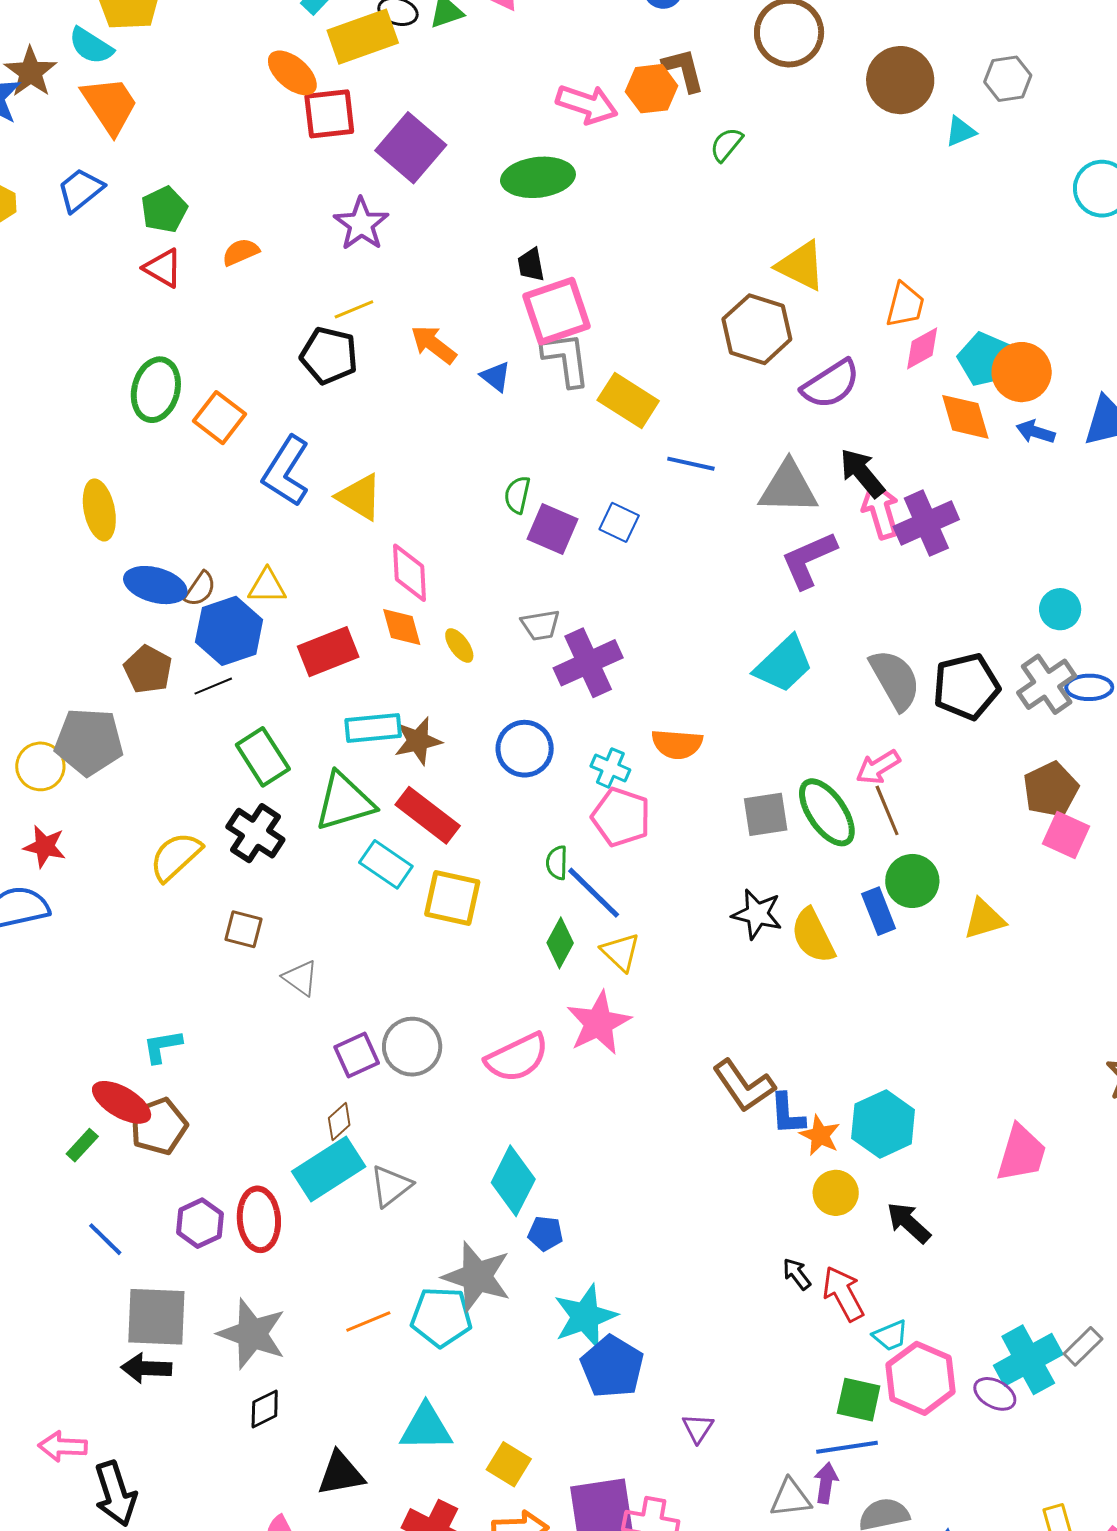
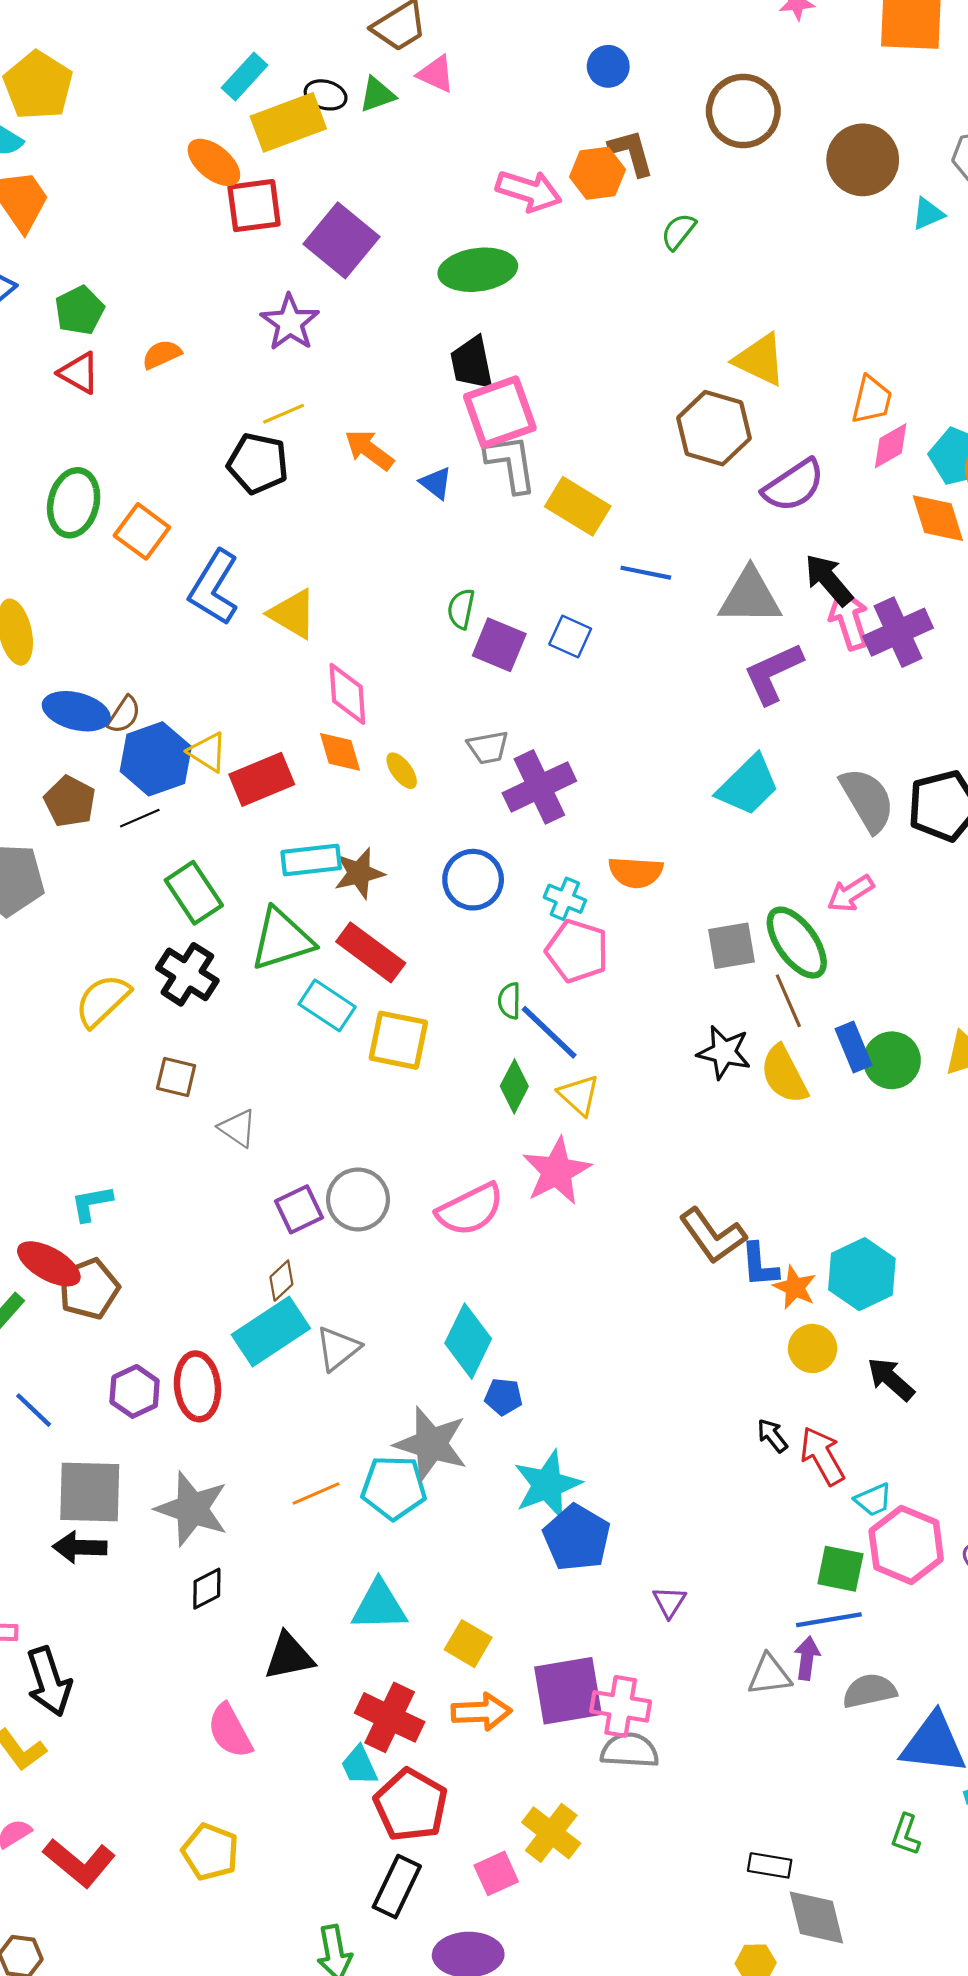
black trapezoid: (531, 265) -> (472, 363), size x1.5
yellow triangle: (267, 586) -> (208, 752), moved, turned 33
brown line: (887, 810) -> (788, 1001), moved
green circle: (912, 881) -> (892, 1060), moved

